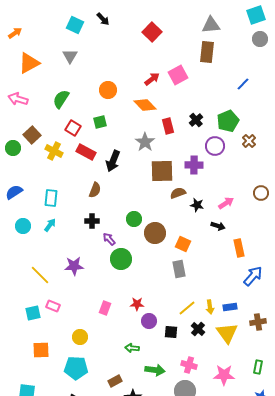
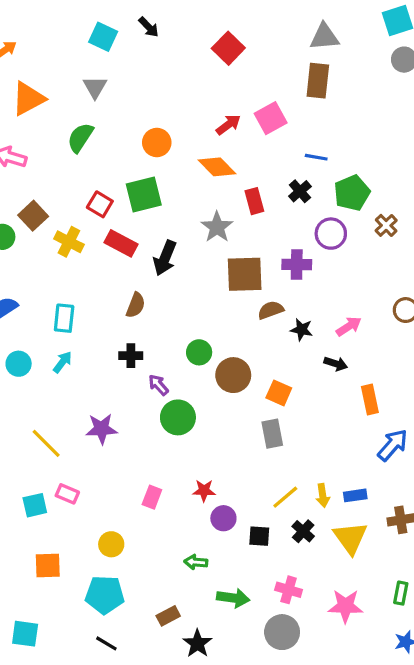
blue line: (243, 84) -> (316, 157), moved, turned 56
green semicircle: (61, 99) -> (80, 138), moved
green square: (100, 122) -> (144, 195), size x1.6

